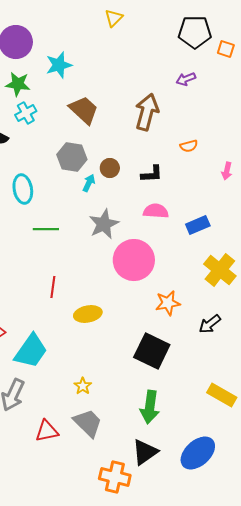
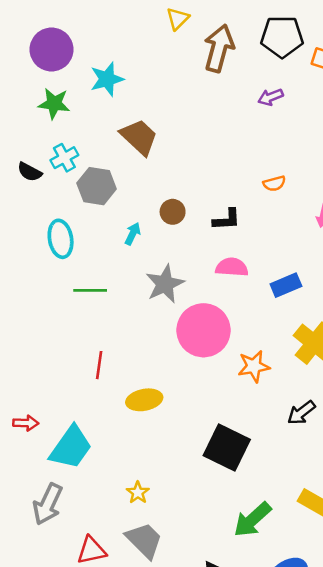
brown arrow: (147, 112) -> (219, 48), moved
cyan cross: (26, 113) -> (64, 158), moved
gray hexagon: (72, 157) -> (97, 186), moved
cyan arrow: (89, 183) -> (133, 234), moved
orange star: (168, 303) -> (254, 366), moved
green arrow: (150, 407) -> (252, 520), moved, turned 40

